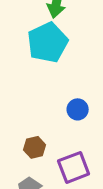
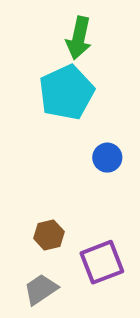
blue circle: (78, 109) -> (107, 158), moved

